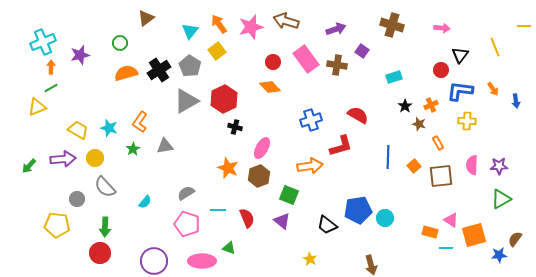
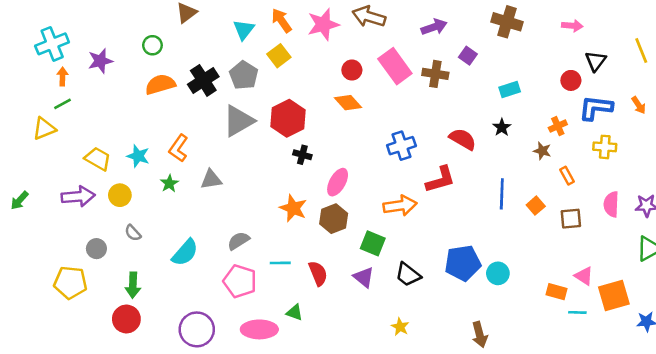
black star: (405, 106) -> (502, 127), moved
green arrow: (29, 166) -> (20, 200), moved
brown square: (441, 176) -> (571, 219), size x0.7
gray semicircle: (105, 187) -> (133, 233), size x0.6
cyan semicircle: (145, 202) -> (185, 253), size x1.6
black trapezoid: (327, 225) -> (408, 275), moved

